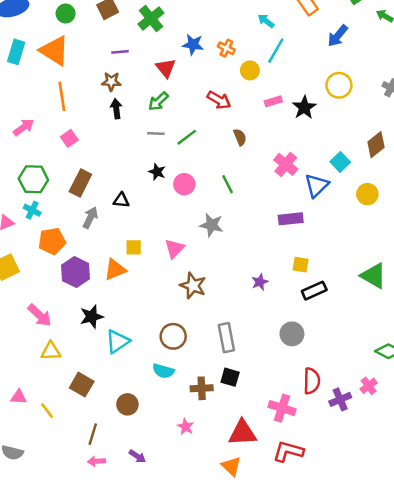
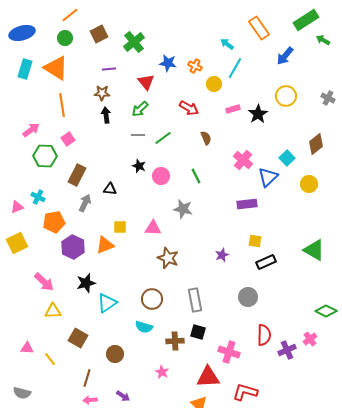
green hexagon: (33, 179) -> (45, 156), moved
pink triangle: (174, 249) -> (153, 228), turned 48
pink cross: (282, 408) -> (229, 352), moved

